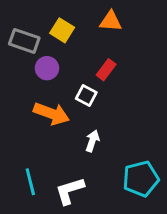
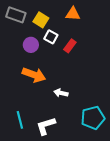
gray rectangle: (24, 41) -> (16, 15), moved
white square: (86, 95) -> (51, 37), moved
white arrow: (92, 141) -> (61, 93), turned -96

